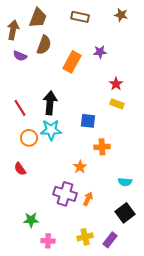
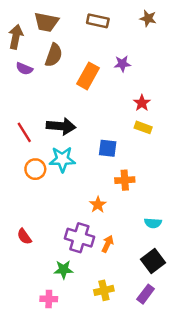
brown trapezoid: (38, 18) -> (46, 22), turned 80
black arrow: (50, 103) -> (61, 126), turned 90
red semicircle: (20, 169) -> (24, 236), moved
green star: (31, 220) -> (63, 270), moved
purple rectangle: (110, 240) -> (146, 294), moved
pink cross: (48, 241) -> (49, 299), moved

